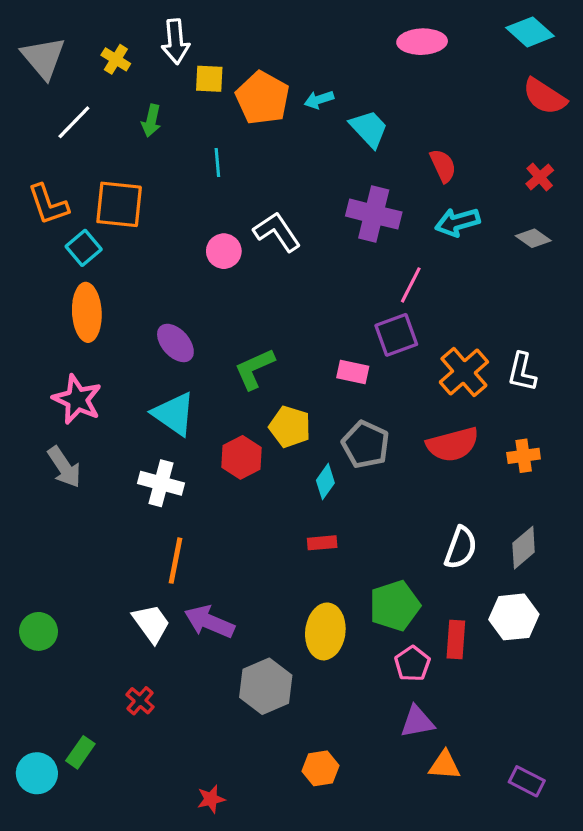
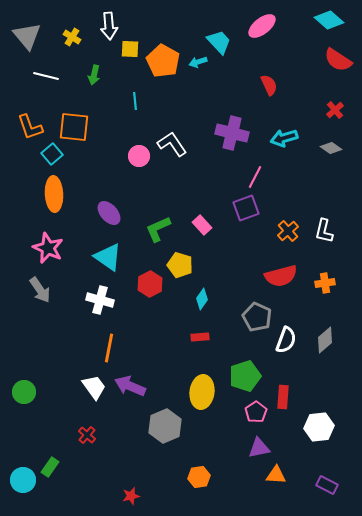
pink ellipse: (422, 42) -> (262, 26), turned -36
white line: (74, 122) -> (46, 76), turned 60
cyan trapezoid: (369, 129) -> (219, 42), moved
red semicircle: (443, 166) -> (269, 85), moved
pink rectangle: (353, 372) -> (202, 225), moved, turned 36
orange cross: (464, 372) -> (288, 231), size x0.7
gray pentagon: (366, 445) -> (257, 317), moved
white hexagon: (514, 617) -> (319, 427), moved

